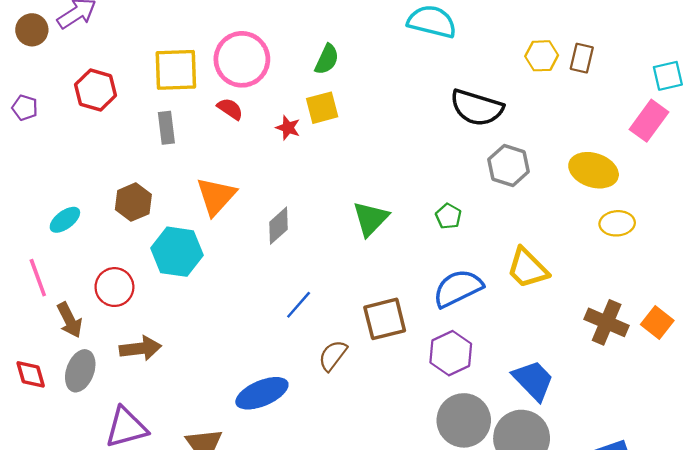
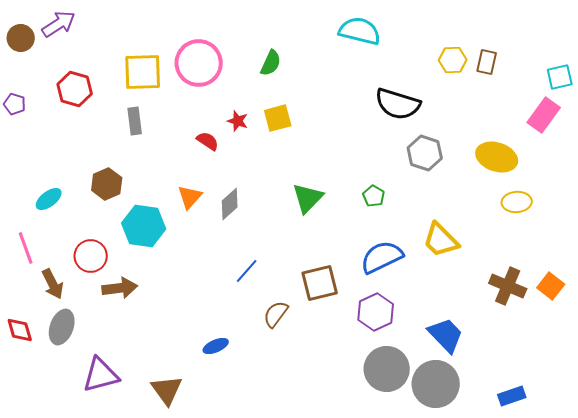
yellow square: (322, 108) -> (278, 118), moved
red semicircle: (230, 109) -> (208, 141), moved
orange triangle: (216, 196) -> (190, 197), moved, size x0.7
brown arrow: (140, 348) -> (120, 288), moved
blue ellipse: (262, 393) -> (216, 346), size x0.6

